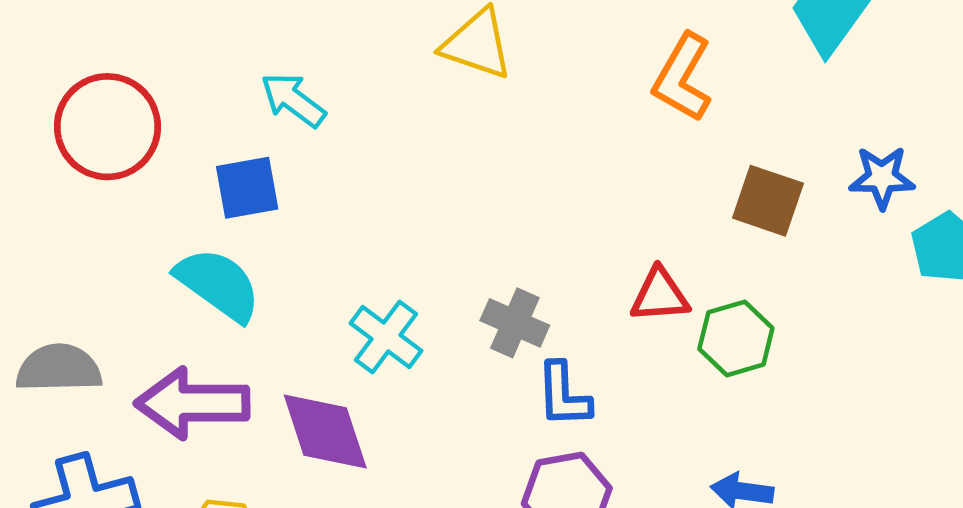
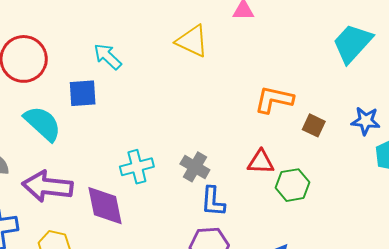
orange L-shape: (683, 78) -> (274, 100), moved, turned 66
brown square: (768, 201) -> (314, 125), size x0.7
cyan semicircle: (218, 284) -> (43, 123), moved
cyan cross: (386, 337) -> (137, 167), turned 32

